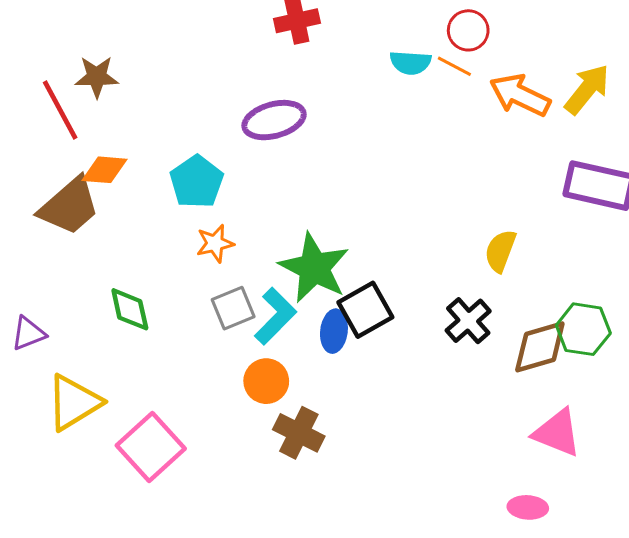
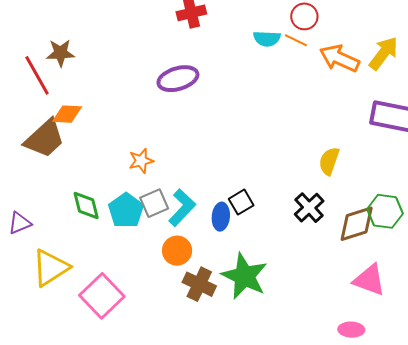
cyan pentagon: (197, 182) -> (126, 210), moved
green star: (314, 268) -> (244, 276), moved
black square: (365, 310) -> (241, 202), size x0.7

